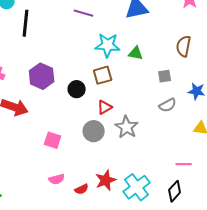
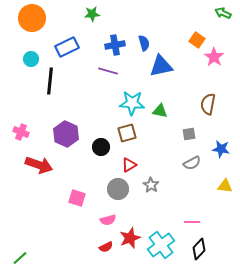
gray star: (127, 127) -> (151, 185), size x0.7
pink line: (184, 164) -> (192, 222), moved
pink semicircle: (57, 179) -> (108, 220), moved

